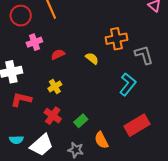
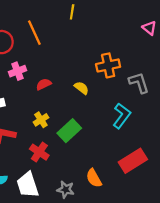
green rectangle: (81, 121) -> (69, 131), moved, size x1.5
white trapezoid: (42, 145) -> (28, 185), turned 115

